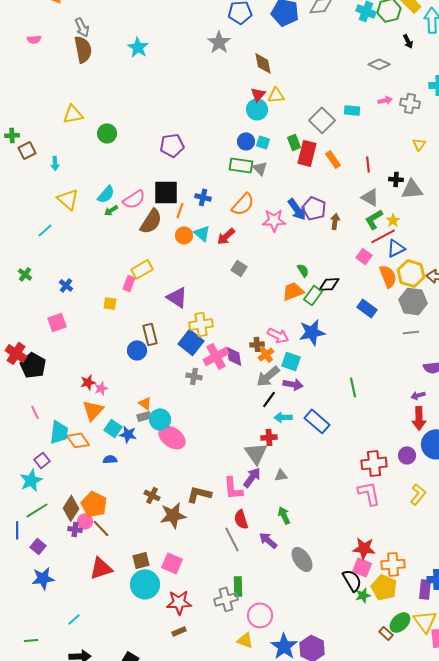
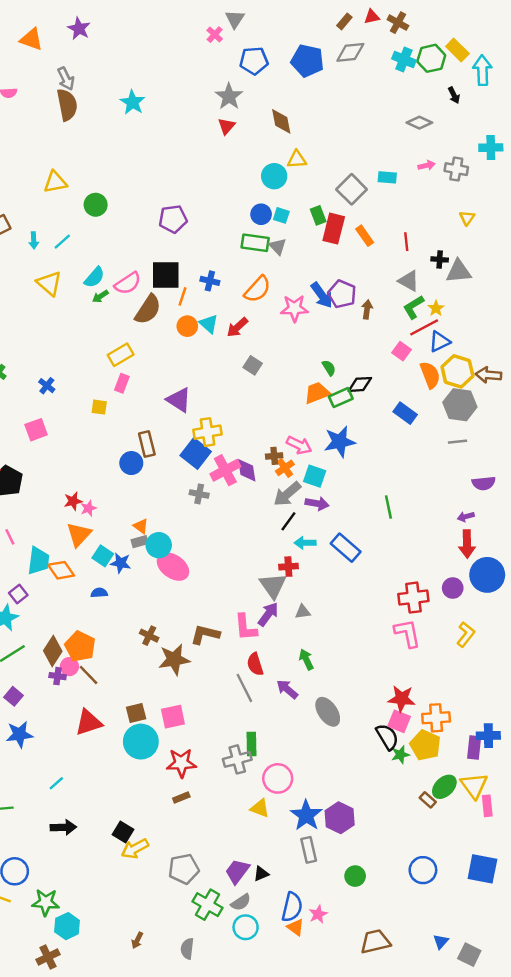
red triangle: (258, 94) -> (227, 126), moved
cyan line: (45, 230) -> (62, 242), moved
yellow rectangle: (142, 269) -> (121, 355), moved
green rectangle: (313, 295) -> (341, 398), turned 30
pink square: (172, 563) -> (173, 717), turned -35

